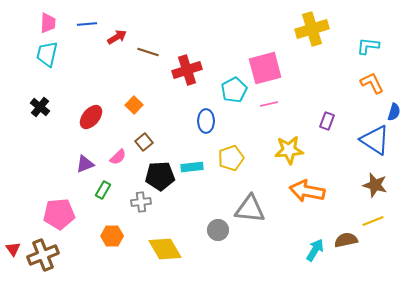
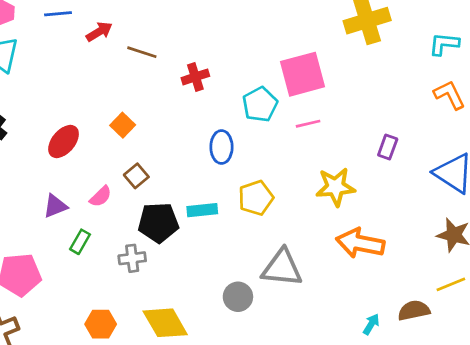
red cross: (187, 70) -> (195, 77), size x0.7
orange hexagon: (112, 236) -> (101, 324), moved
cyan arrow: (315, 250) -> (371, 324), size x0.7

